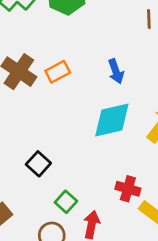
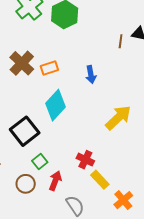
cyan diamond: (112, 120) -> (55, 105), moved, turned -44
black square: (38, 164) -> (25, 131), size x1.6

